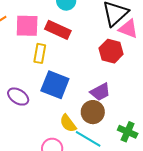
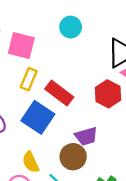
red rectangle: (58, 30) -> (59, 93), moved
yellow semicircle: (68, 123) -> (31, 162), moved

